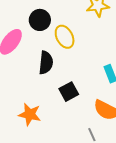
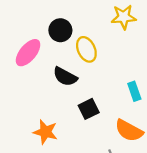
black semicircle: (46, 63) -> (65, 77), turned 110

